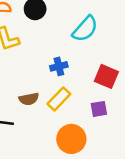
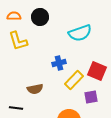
cyan semicircle: (85, 29) -> (80, 33), turned 30
yellow rectangle: (59, 99) -> (74, 80), moved

